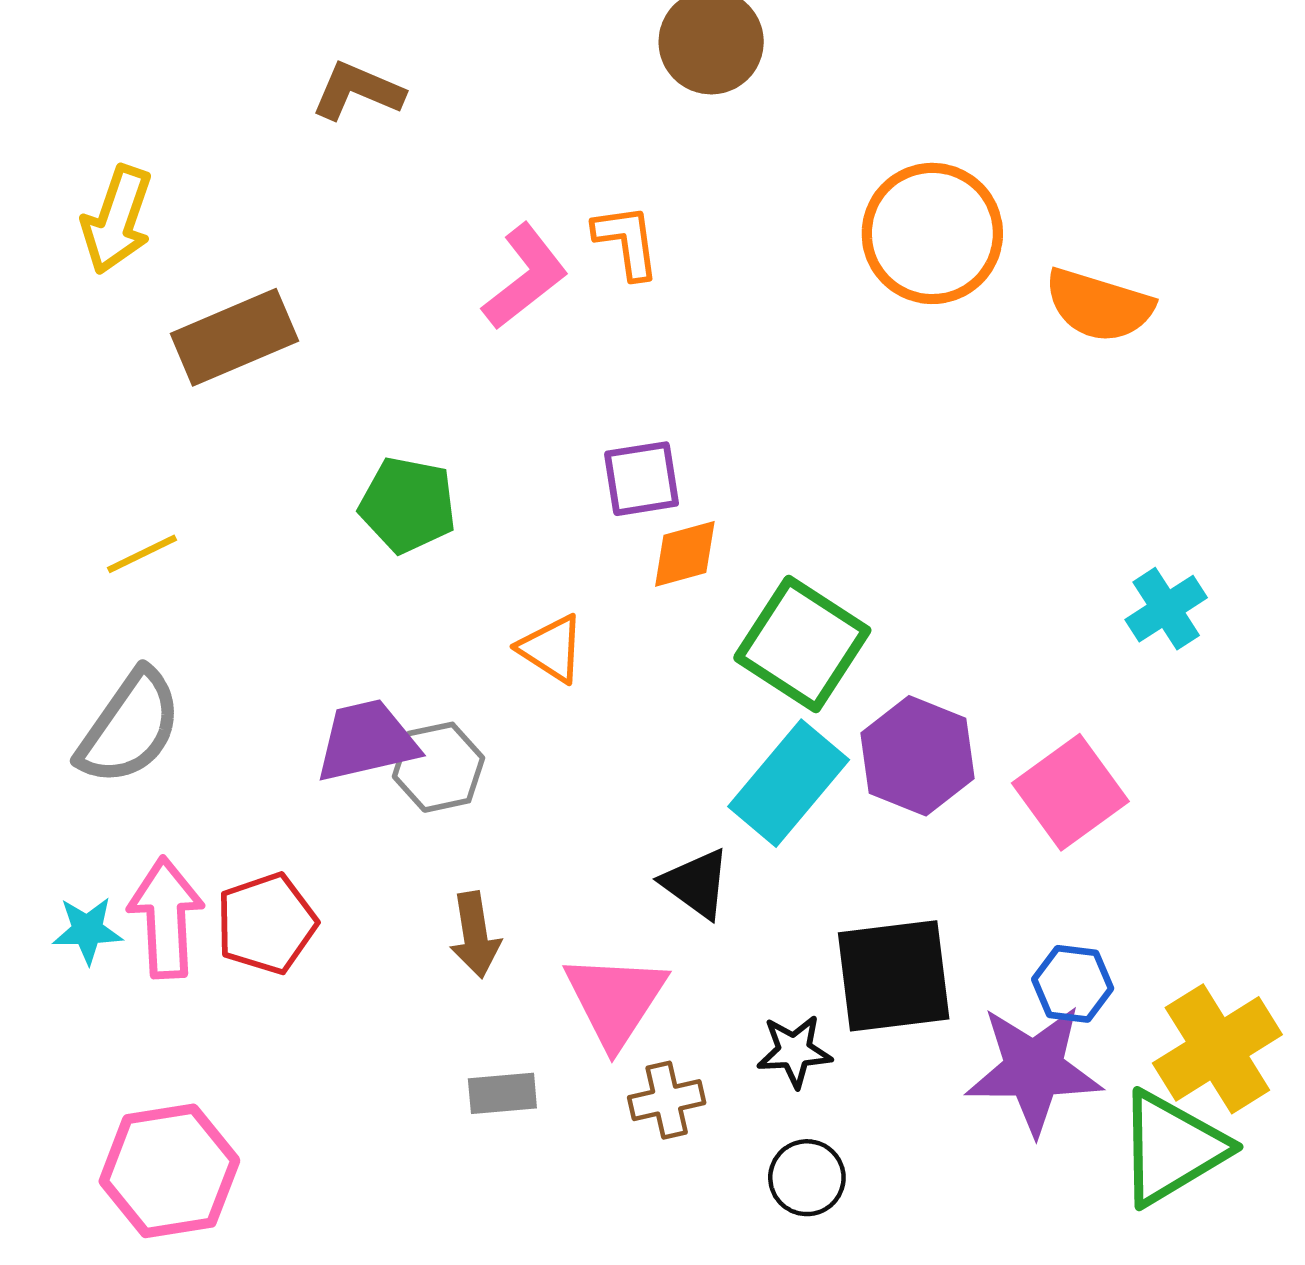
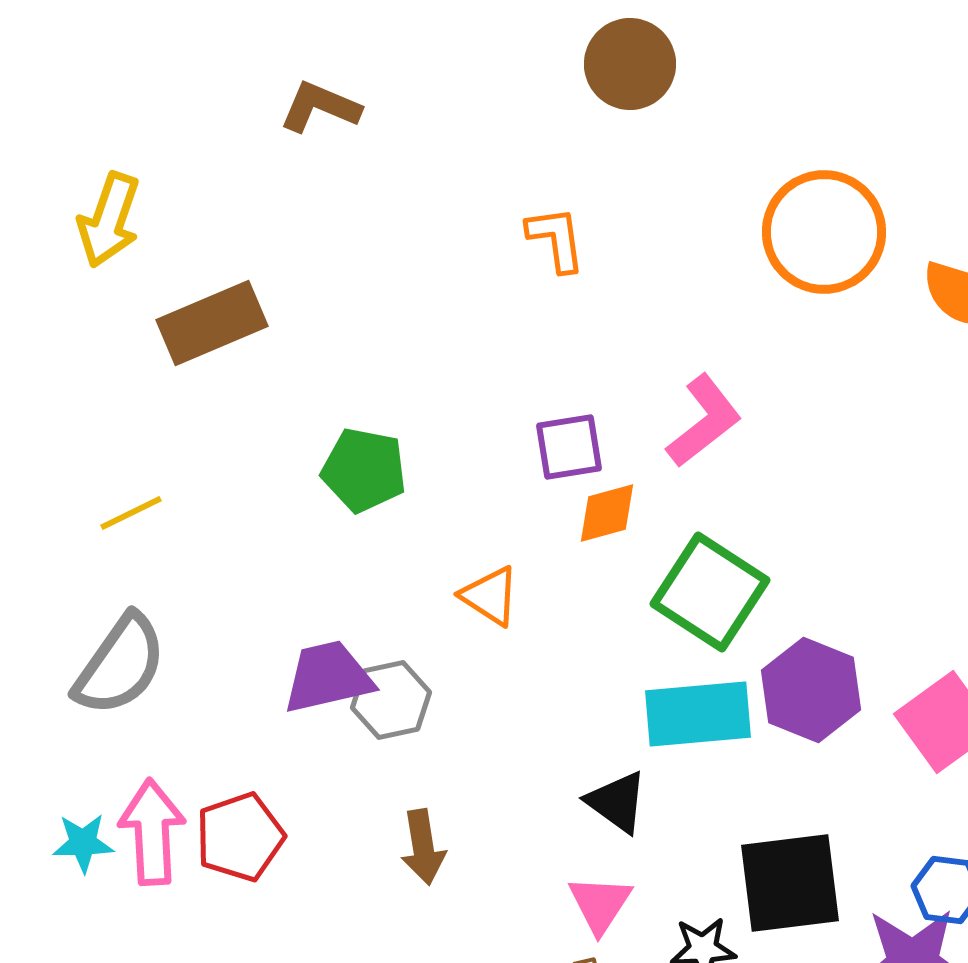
pink L-shape: (525, 277) -> (704, 421), moved
cyan rectangle: (789, 783) -> (698, 714), turned 45
pink triangle: (615, 1000) -> (600, 904), moved, size x0.7

